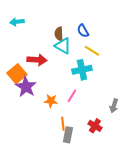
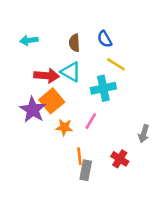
cyan arrow: (17, 22) -> (29, 40), moved
cyan triangle: (63, 46) -> (71, 72), moved
orange square: (17, 74) -> (52, 101), moved

